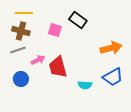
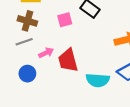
pink square: (55, 30) -> (65, 20), turned -32
cyan semicircle: (85, 85) -> (98, 80), size x1.5

